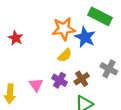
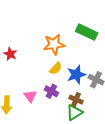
blue star: (85, 37) -> (76, 75), moved, turned 30
brown cross: (82, 79) -> (76, 100), moved, turned -32

